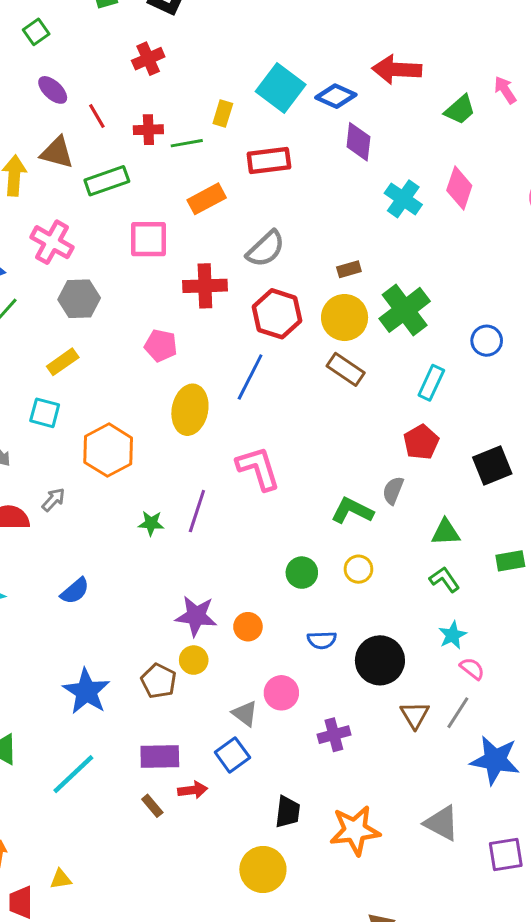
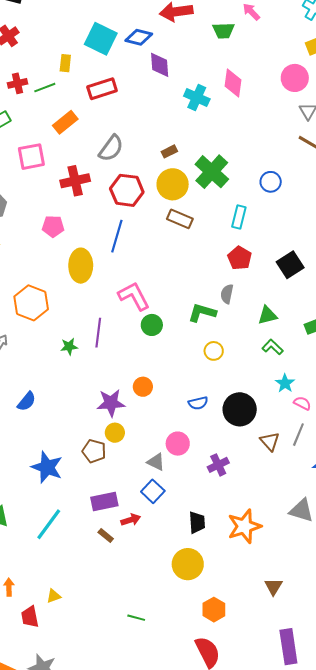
green trapezoid: (460, 110) -> (223, 31), turned 50
green circle: (302, 573) -> (152, 325), moved
orange circle: (248, 627) -> (143, 387), moved

